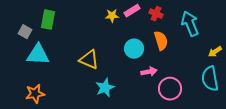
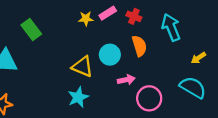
green rectangle: (48, 20) -> (31, 29), moved, turned -48
yellow triangle: (89, 60) -> (83, 67), moved
cyan semicircle: (210, 79) -> (193, 87), turned 130

